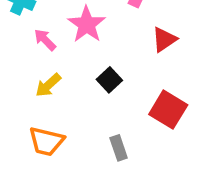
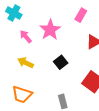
yellow arrow: (48, 85) -> (26, 63), turned 63

